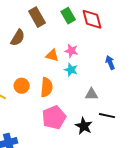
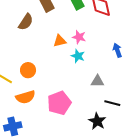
orange triangle: (52, 55) -> (60, 41), turned -32
orange semicircle: (47, 87) -> (25, 97), moved, turned 66
black star: (84, 126) -> (97, 121), moved

